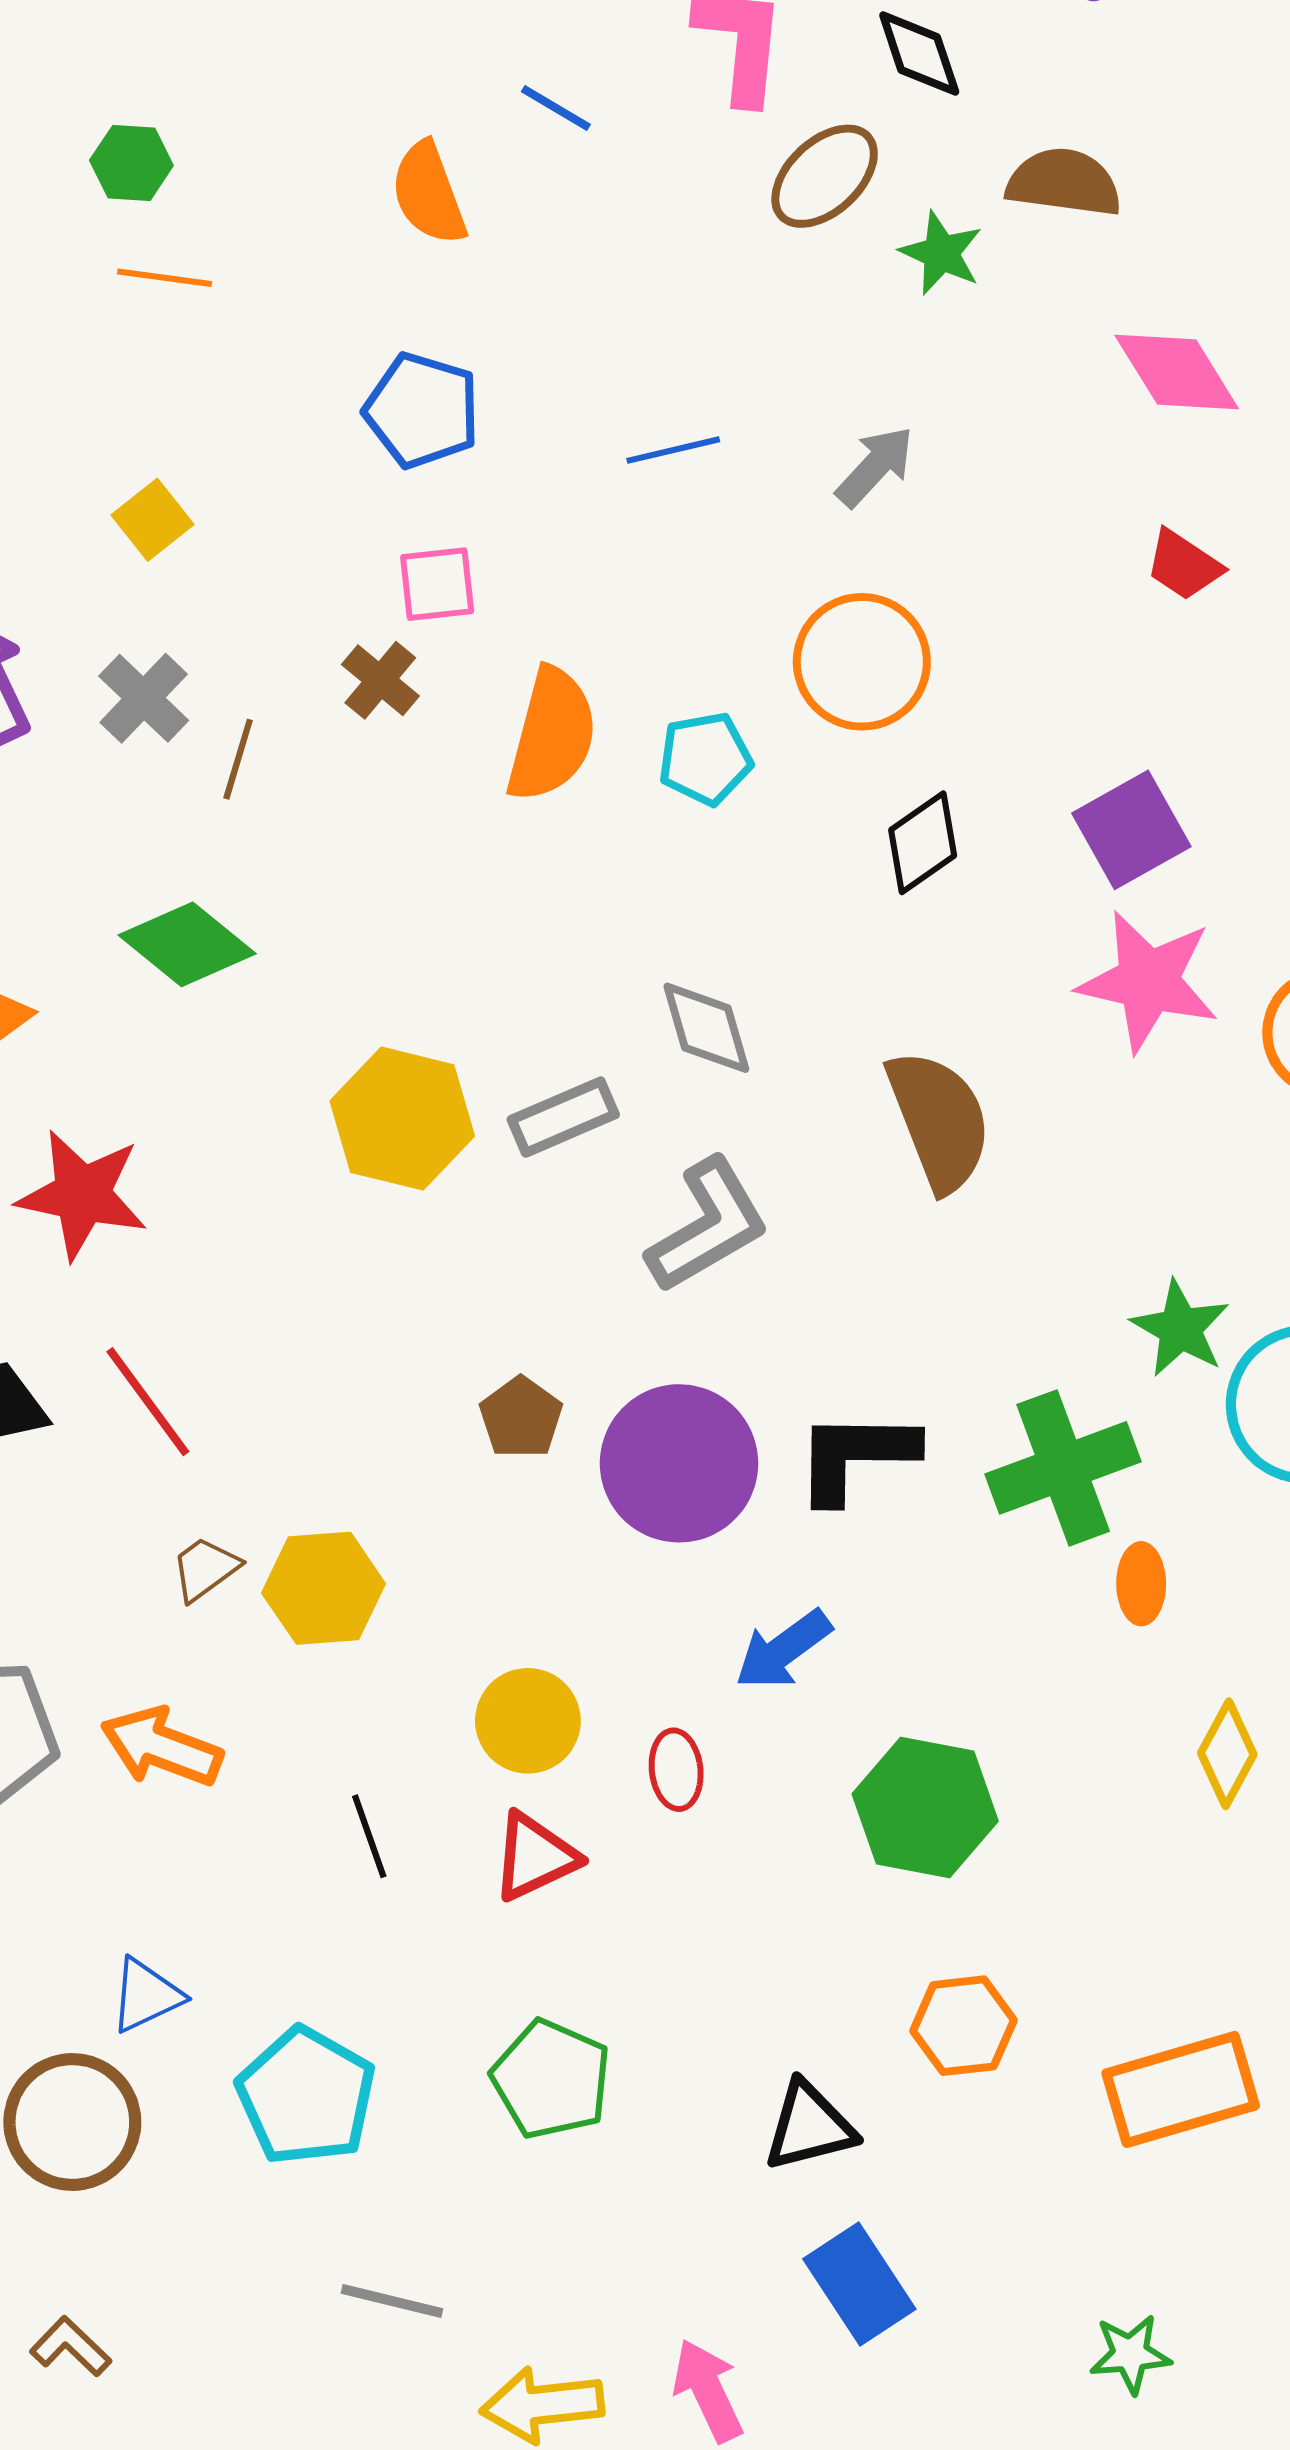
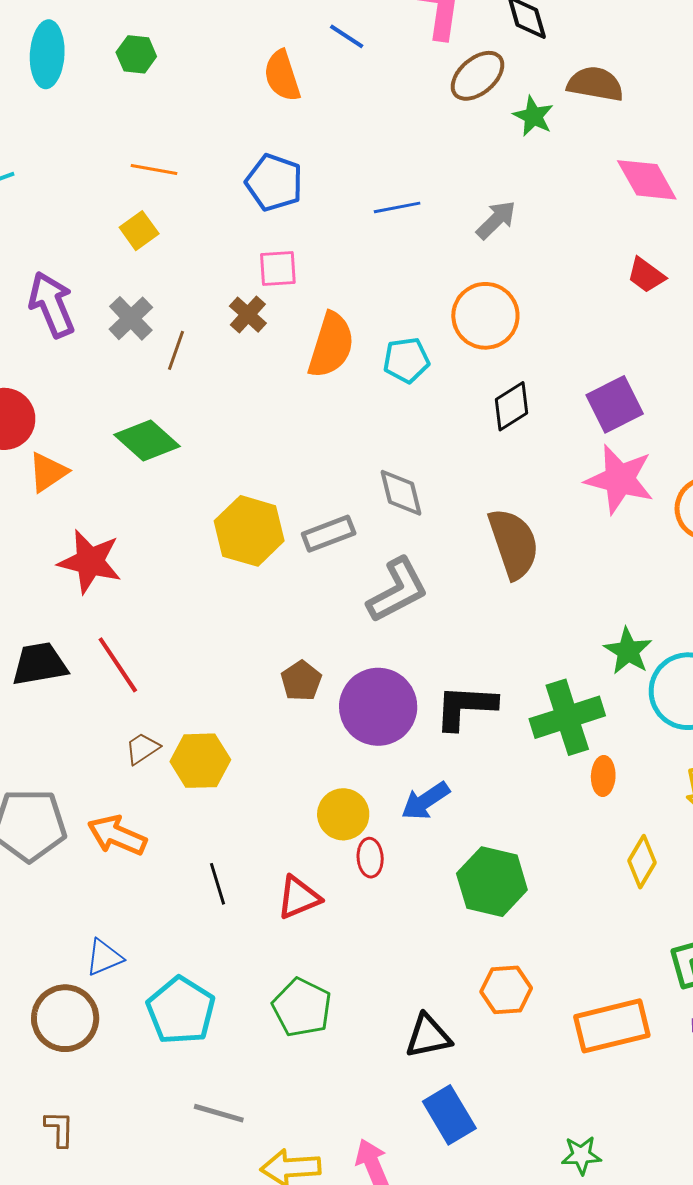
orange line: (165, 278) -> (154, 169), moved
yellow circle: (528, 1721) -> (343, 814), moved
brown L-shape: (71, 2347) -> (59, 1129), turned 45

